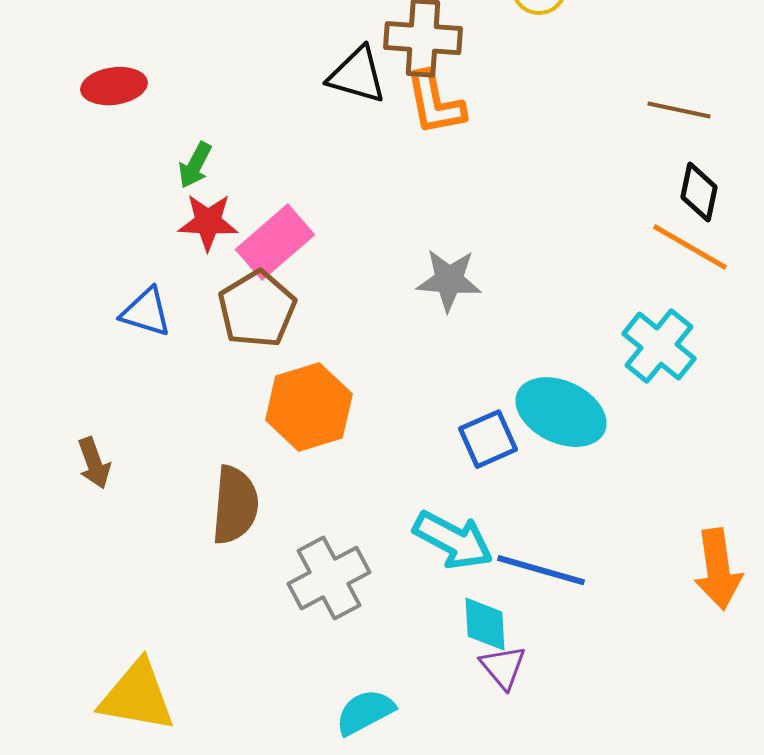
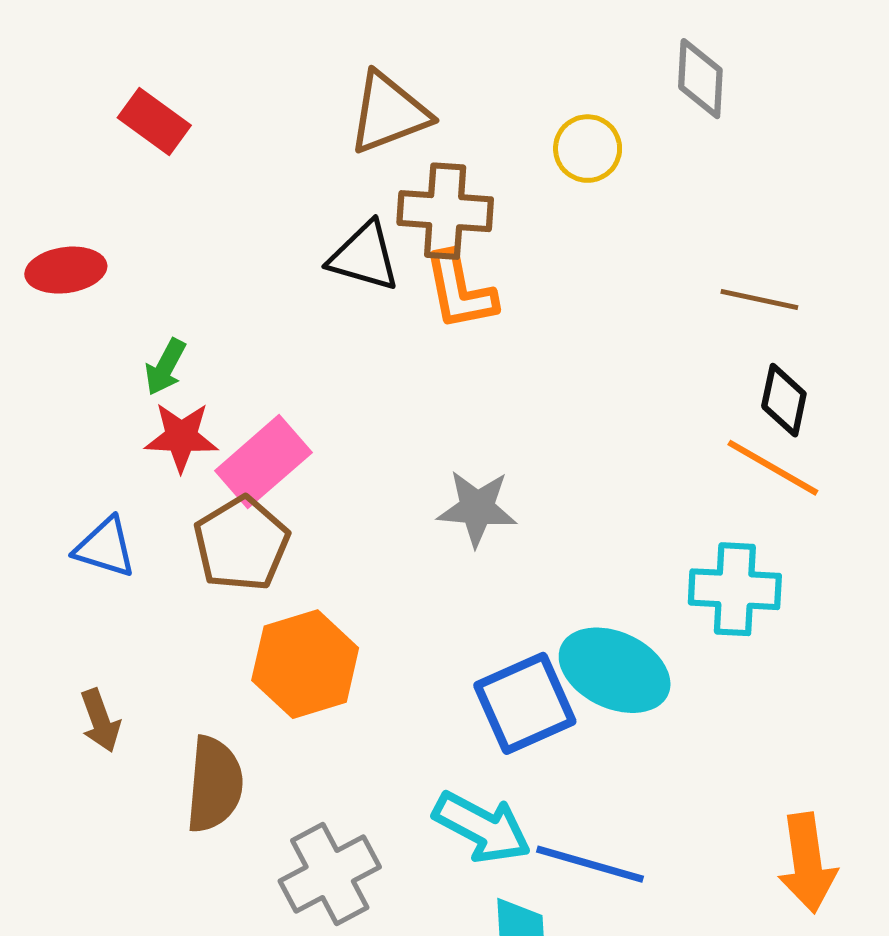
cyan cross: (659, 346) -> (735, 589), turned -36
blue square: (488, 439) -> (525, 703), size x1.4
brown arrow: (94, 463) -> (100, 721), moved

